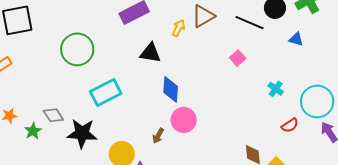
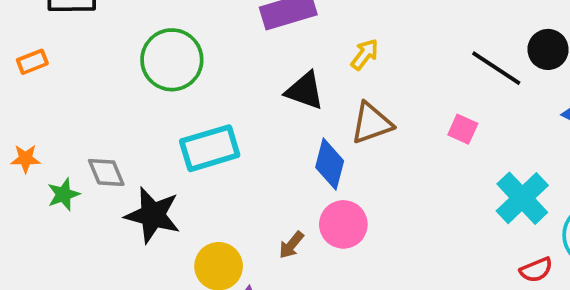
brown triangle: (203, 16) -> (371, 123), moved
pink square: (238, 58) -> (463, 129), turned -35
cyan cross: (276, 89) -> (522, 198), size x1.8

